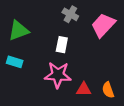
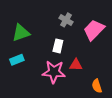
cyan rectangle: (15, 62) -> (17, 60), turned -40
red triangle: (84, 89) -> (76, 65), moved

